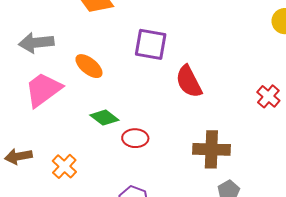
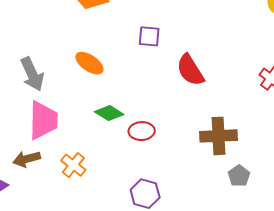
gray arrow: (36, 43) -> (32, 74), moved, turned -104
purple square: (151, 44) -> (149, 36), size x0.7
pink trapezoid: (43, 90) -> (43, 120), moved, turned 132

